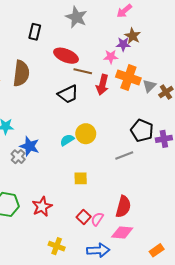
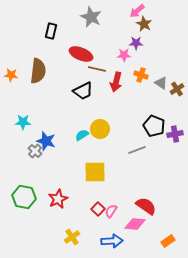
brown star: (133, 36) -> (144, 24), moved
orange cross: (128, 78) -> (141, 75), size x0.6
gray triangle: (149, 86) -> (161, 83), turned -40
yellow square: (81, 178) -> (95, 172), size x1.6
red semicircle: (123, 207) -> (146, 206), moved, turned -70
yellow cross: (57, 246) -> (72, 237), turned 35

